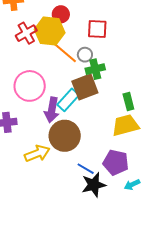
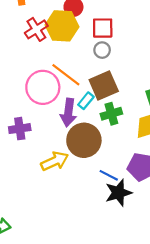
red square: (97, 29) -> (103, 28), moved
orange line: (64, 52) -> (66, 75), moved
green cross: (95, 69) -> (111, 114), moved
cyan rectangle: (68, 100) -> (86, 101), size x0.7

